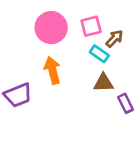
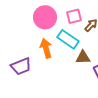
cyan rectangle: (99, 54) -> (68, 39), moved, size x1.5

